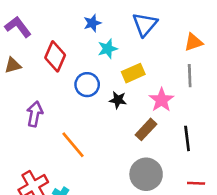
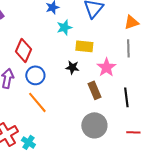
red diamond: (55, 56) -> (23, 50), moved
yellow rectangle: (133, 73) -> (84, 46), turned 30
blue circle: (87, 85) -> (35, 75), moved
brown rectangle: (146, 129) -> (94, 90), turned -66

